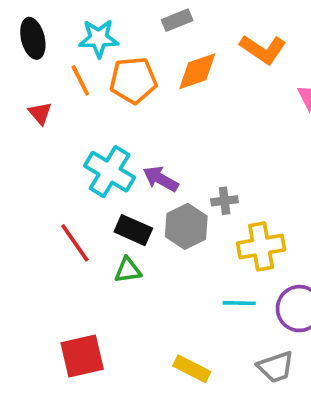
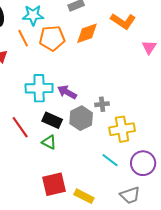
cyan cross: (110, 172) -> (39, 88), turned -32
green triangle: (128, 270) -> (49, 142), turned 35
cyan line: (239, 303) -> (110, 160), turned 36
red square: (82, 356) -> (54, 184), moved

